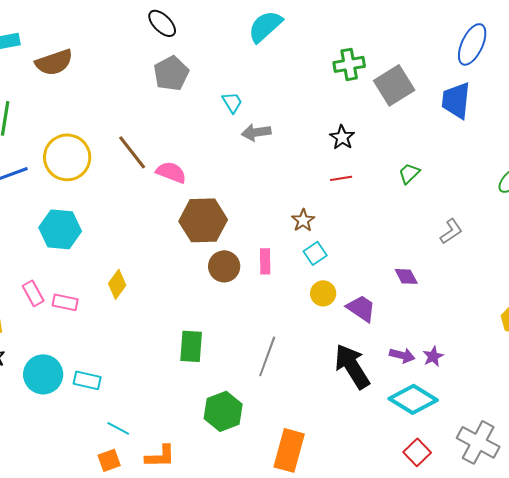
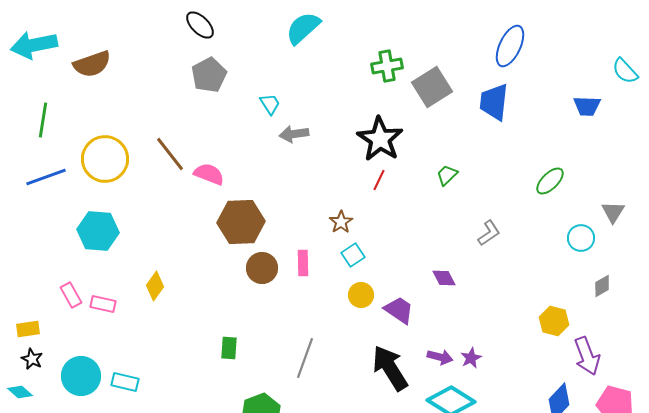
black star: (342, 137) -> (380, 139), size x1.8
red line: (341, 178) -> (379, 180), turned -55
green rectangle: (191, 346) -> (229, 348), size x0.7

